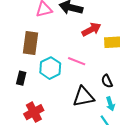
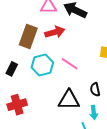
red arrow: (91, 29) -> (55, 32), moved

